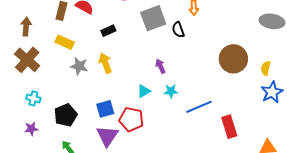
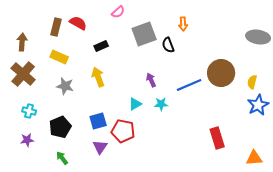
gray star: (79, 66) -> (65, 86), moved
blue line: (199, 107) -> (189, 85), moved
purple triangle: (107, 136) -> (100, 147), size x0.7

